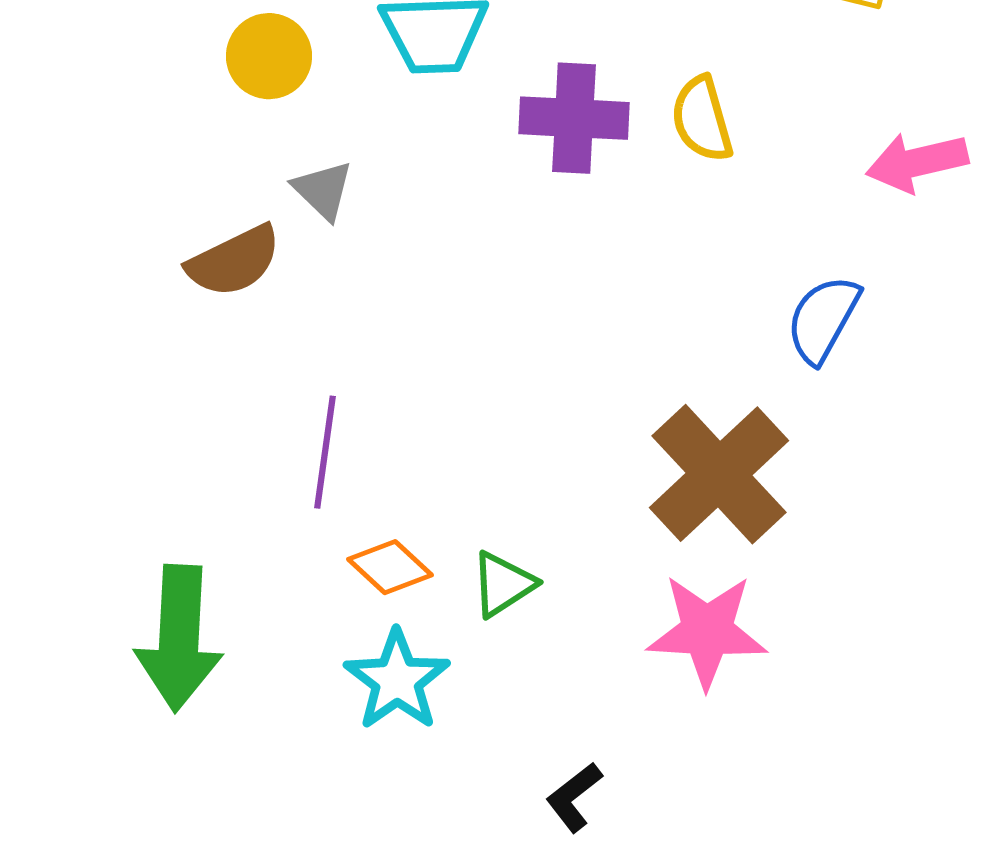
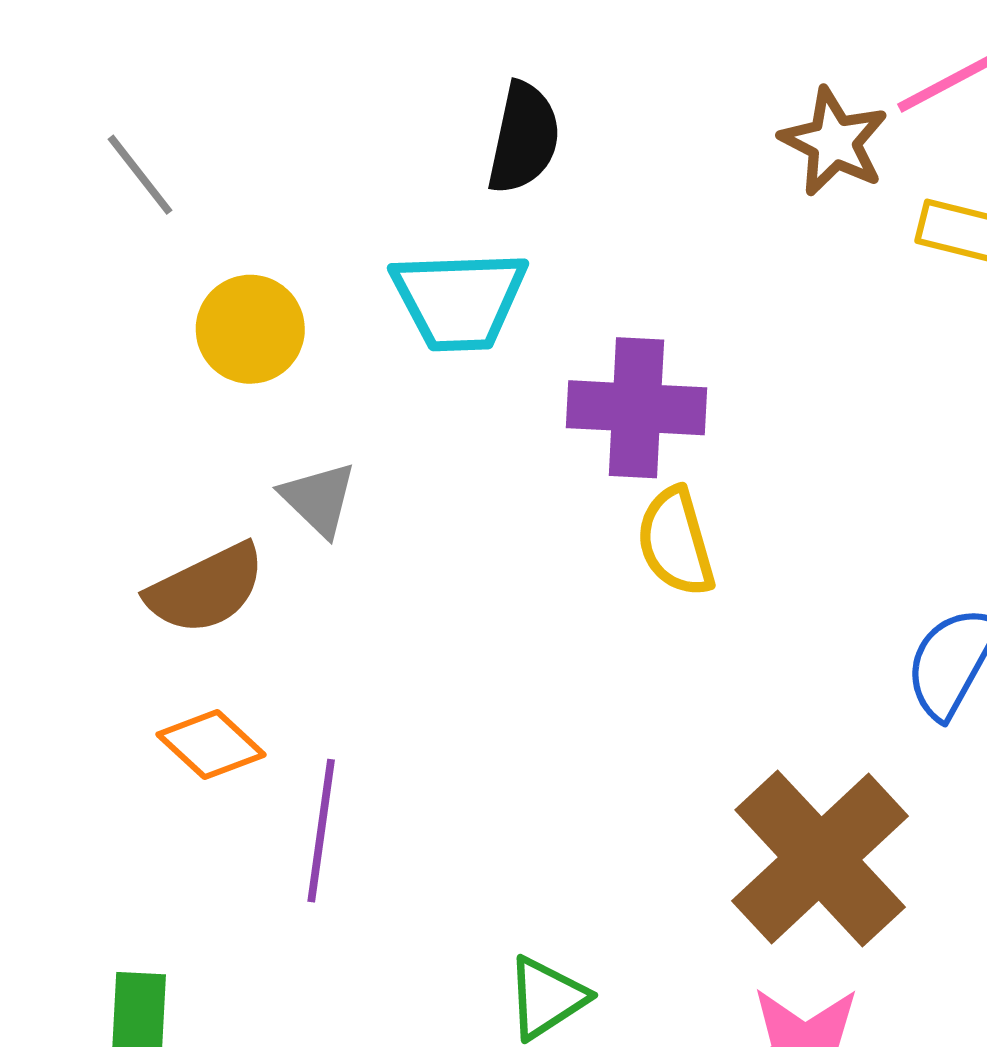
yellow semicircle: (702, 119) -> (676, 542), moved
orange diamond: (390, 567) -> (211, 745), moved

